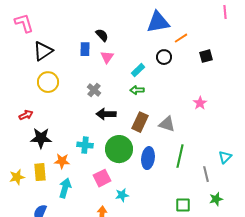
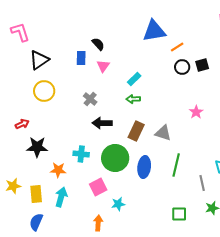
black circle: (164, 57) -> (182, 67), moved
yellow rectangle: (40, 172) -> (36, 194), moved

